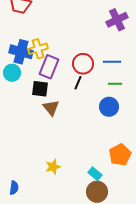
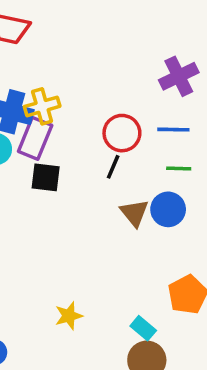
purple cross: (117, 20) -> (179, 76), moved
purple rectangle: (49, 67) -> (35, 138), moved
brown triangle: (51, 108) -> (134, 213), moved

